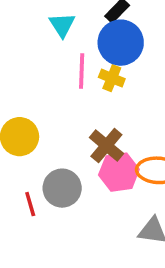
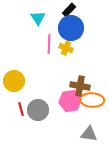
brown cross: (106, 145) -> (80, 86), moved, turned -30
red line: (30, 204) -> (21, 109), moved

